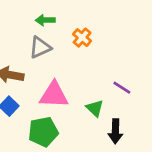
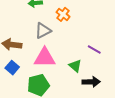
gray triangle: (40, 47) -> (43, 31), moved
black arrow: (115, 131) -> (91, 82), turned -90

